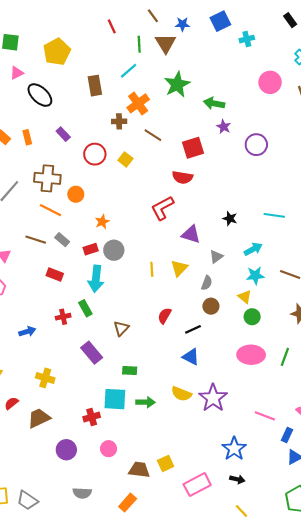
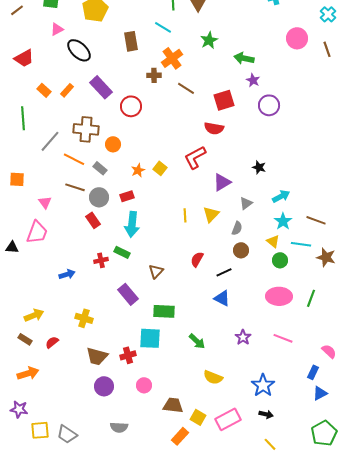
cyan line: (129, 71) -> (163, 27), turned 72
green star: (177, 84) -> (209, 40), size x0.7
purple rectangle: (63, 134) -> (101, 87), size x1.6
orange rectangle: (27, 137) -> (67, 90), turned 56
purple circle: (256, 145) -> (269, 105), moved
yellow square: (125, 159) -> (160, 168), moved
orange line: (50, 210) -> (74, 159), moved
cyan line: (274, 215) -> (301, 244), moved
purple triangle: (191, 234) -> (222, 182), turned -48
gray rectangle: (62, 240) -> (100, 168), moved
gray circle: (114, 250) -> (99, 197), moved
red rectangle: (55, 274) -> (93, 220), turned 35
cyan star: (255, 276) -> (283, 221), turned -30
green rectangle: (85, 308) -> (122, 252), turned -35
green rectangle: (130, 371) -> (164, 311), size x1.5
yellow semicircle: (181, 394) -> (213, 377), moved
purple star: (213, 398) -> (243, 337), size x0.6
green arrow: (145, 402) -> (197, 341), moved, turned 42
pink line: (265, 416) -> (283, 338), moved
brown trapezoid: (39, 418) -> (97, 356), moved, turned -140
yellow square: (166, 463) -> (198, 417), moved, turned -35
orange rectangle: (128, 503) -> (180, 436), moved

